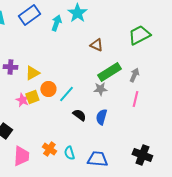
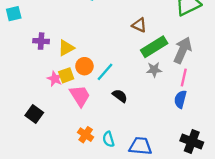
brown triangle: (96, 45) -> (139, 25), moved
gray arrow: (134, 75) -> (183, 50), size x1.6
gray star: (100, 89) -> (154, 70), moved
blue semicircle: (101, 117) -> (180, 99), moved
pink trapezoid: (21, 156) -> (80, 96), moved, turned -35

